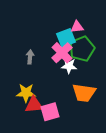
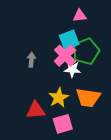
pink triangle: (77, 27) -> (80, 16), moved
yellow star: (26, 93) -> (59, 98), moved, turned -30
pink square: (50, 112) -> (63, 124), moved

